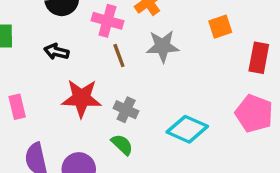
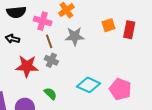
red rectangle: (259, 58) -> (129, 30), moved
gray cross: (126, 110) -> (51, 60), moved
pink pentagon: (254, 113) -> (120, 89), moved

